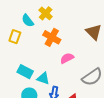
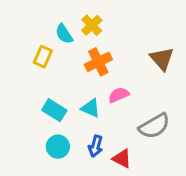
orange cross: (52, 37) -> (98, 62), turned 30
cyan triangle: (43, 78) -> (91, 108), moved

